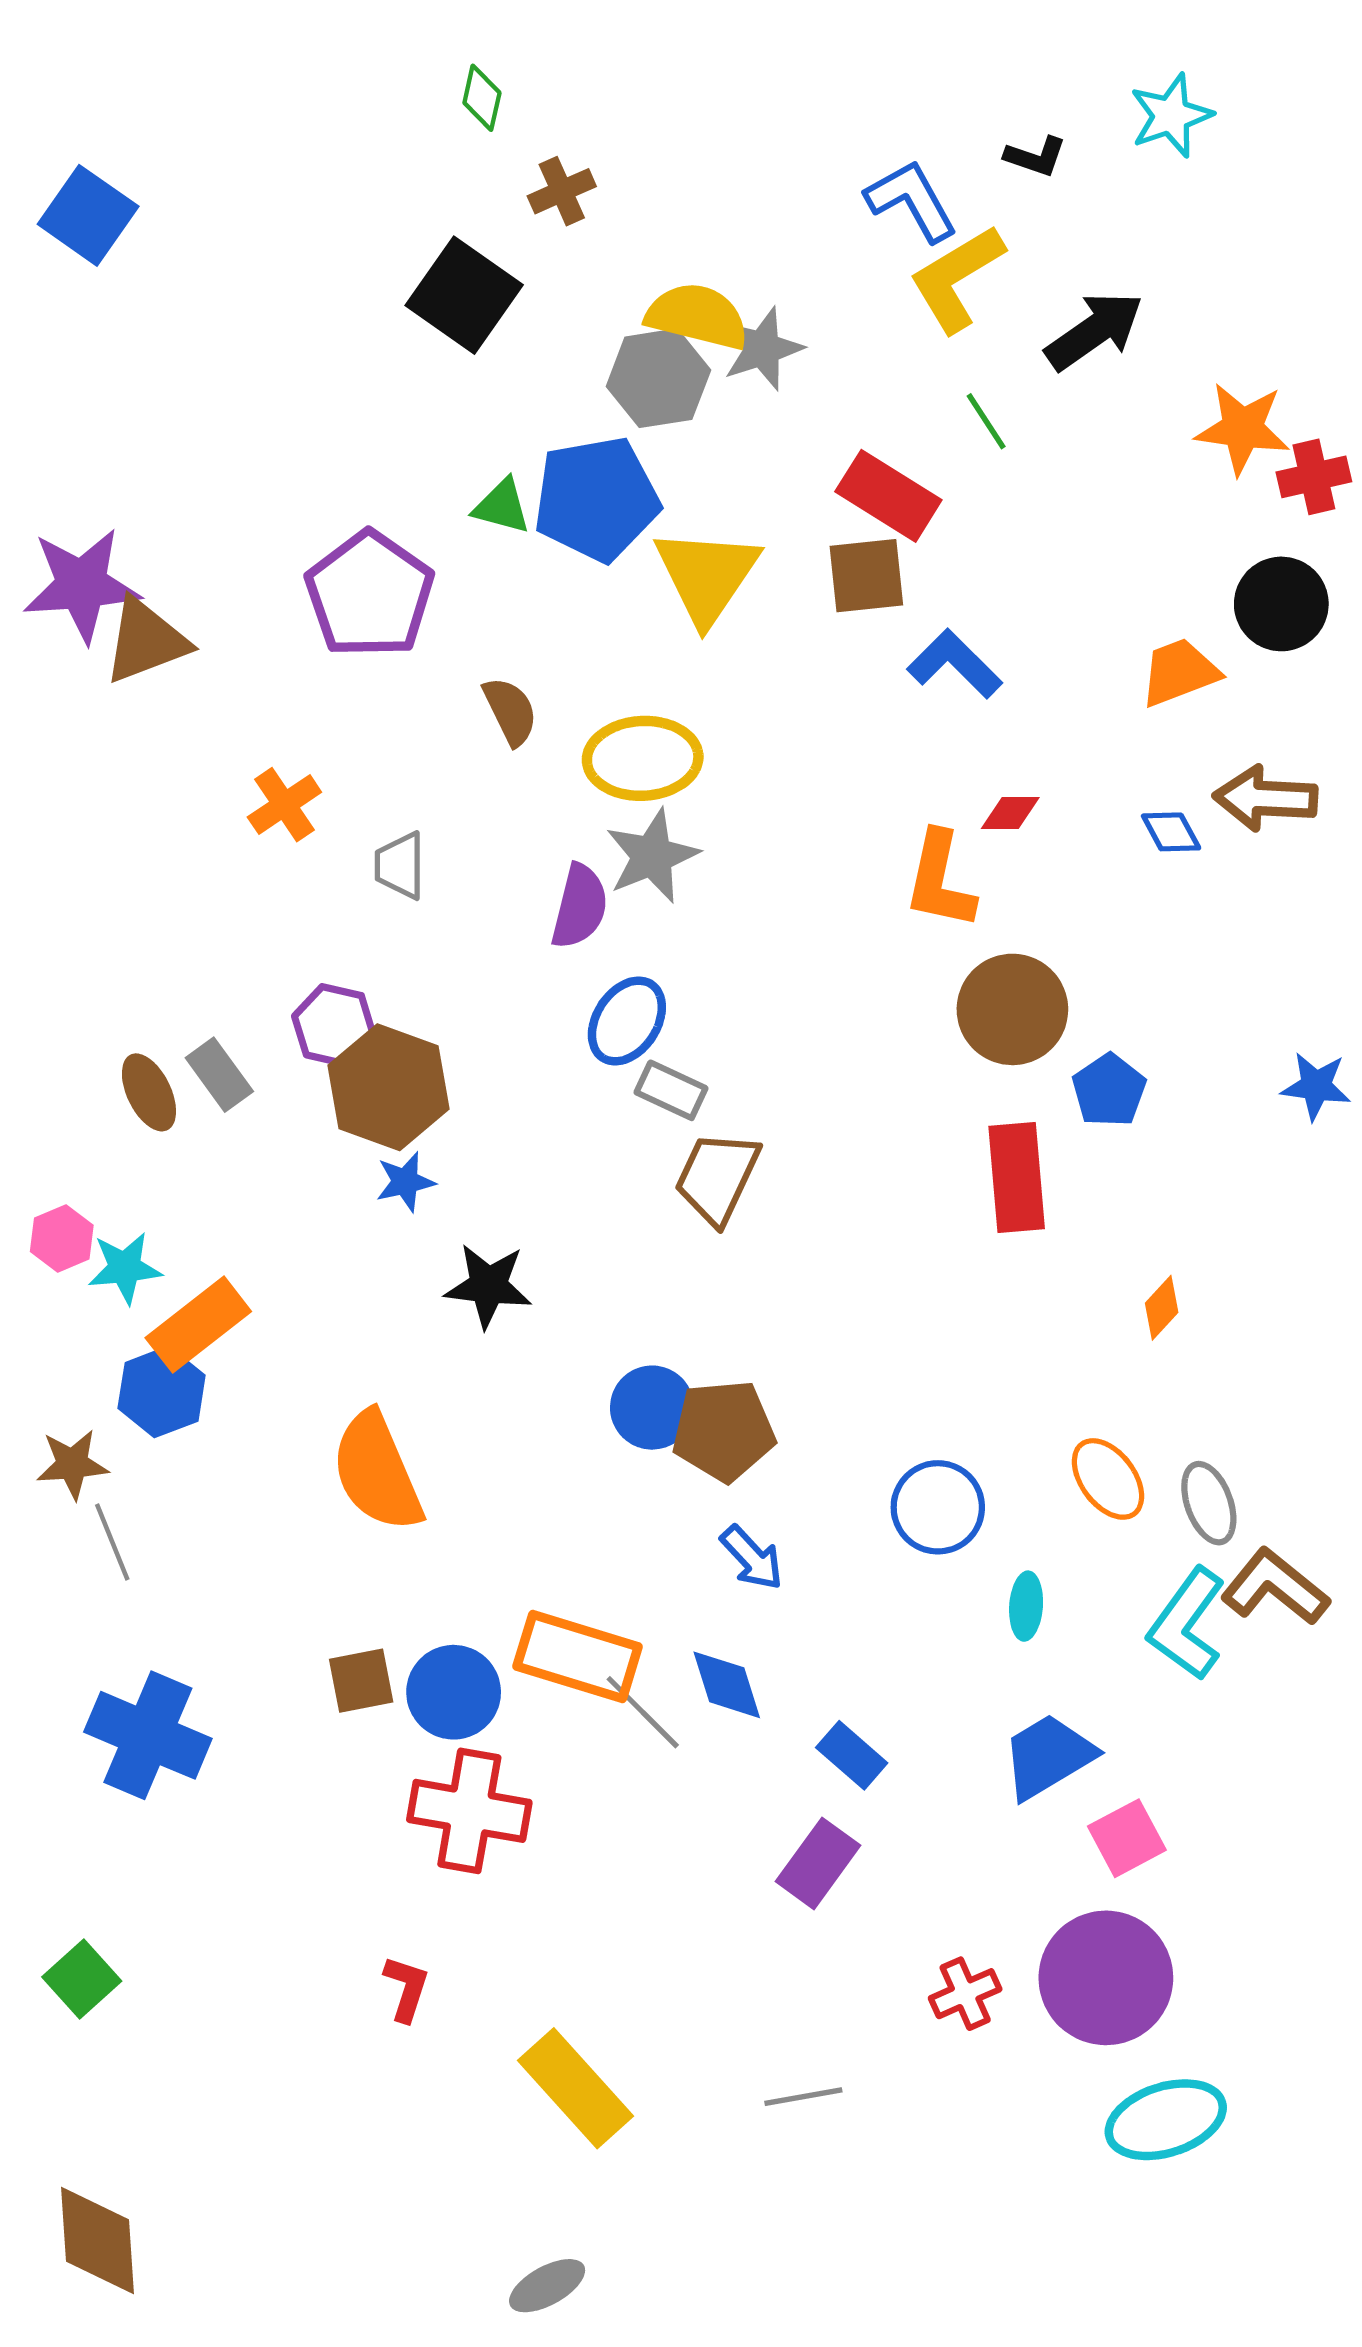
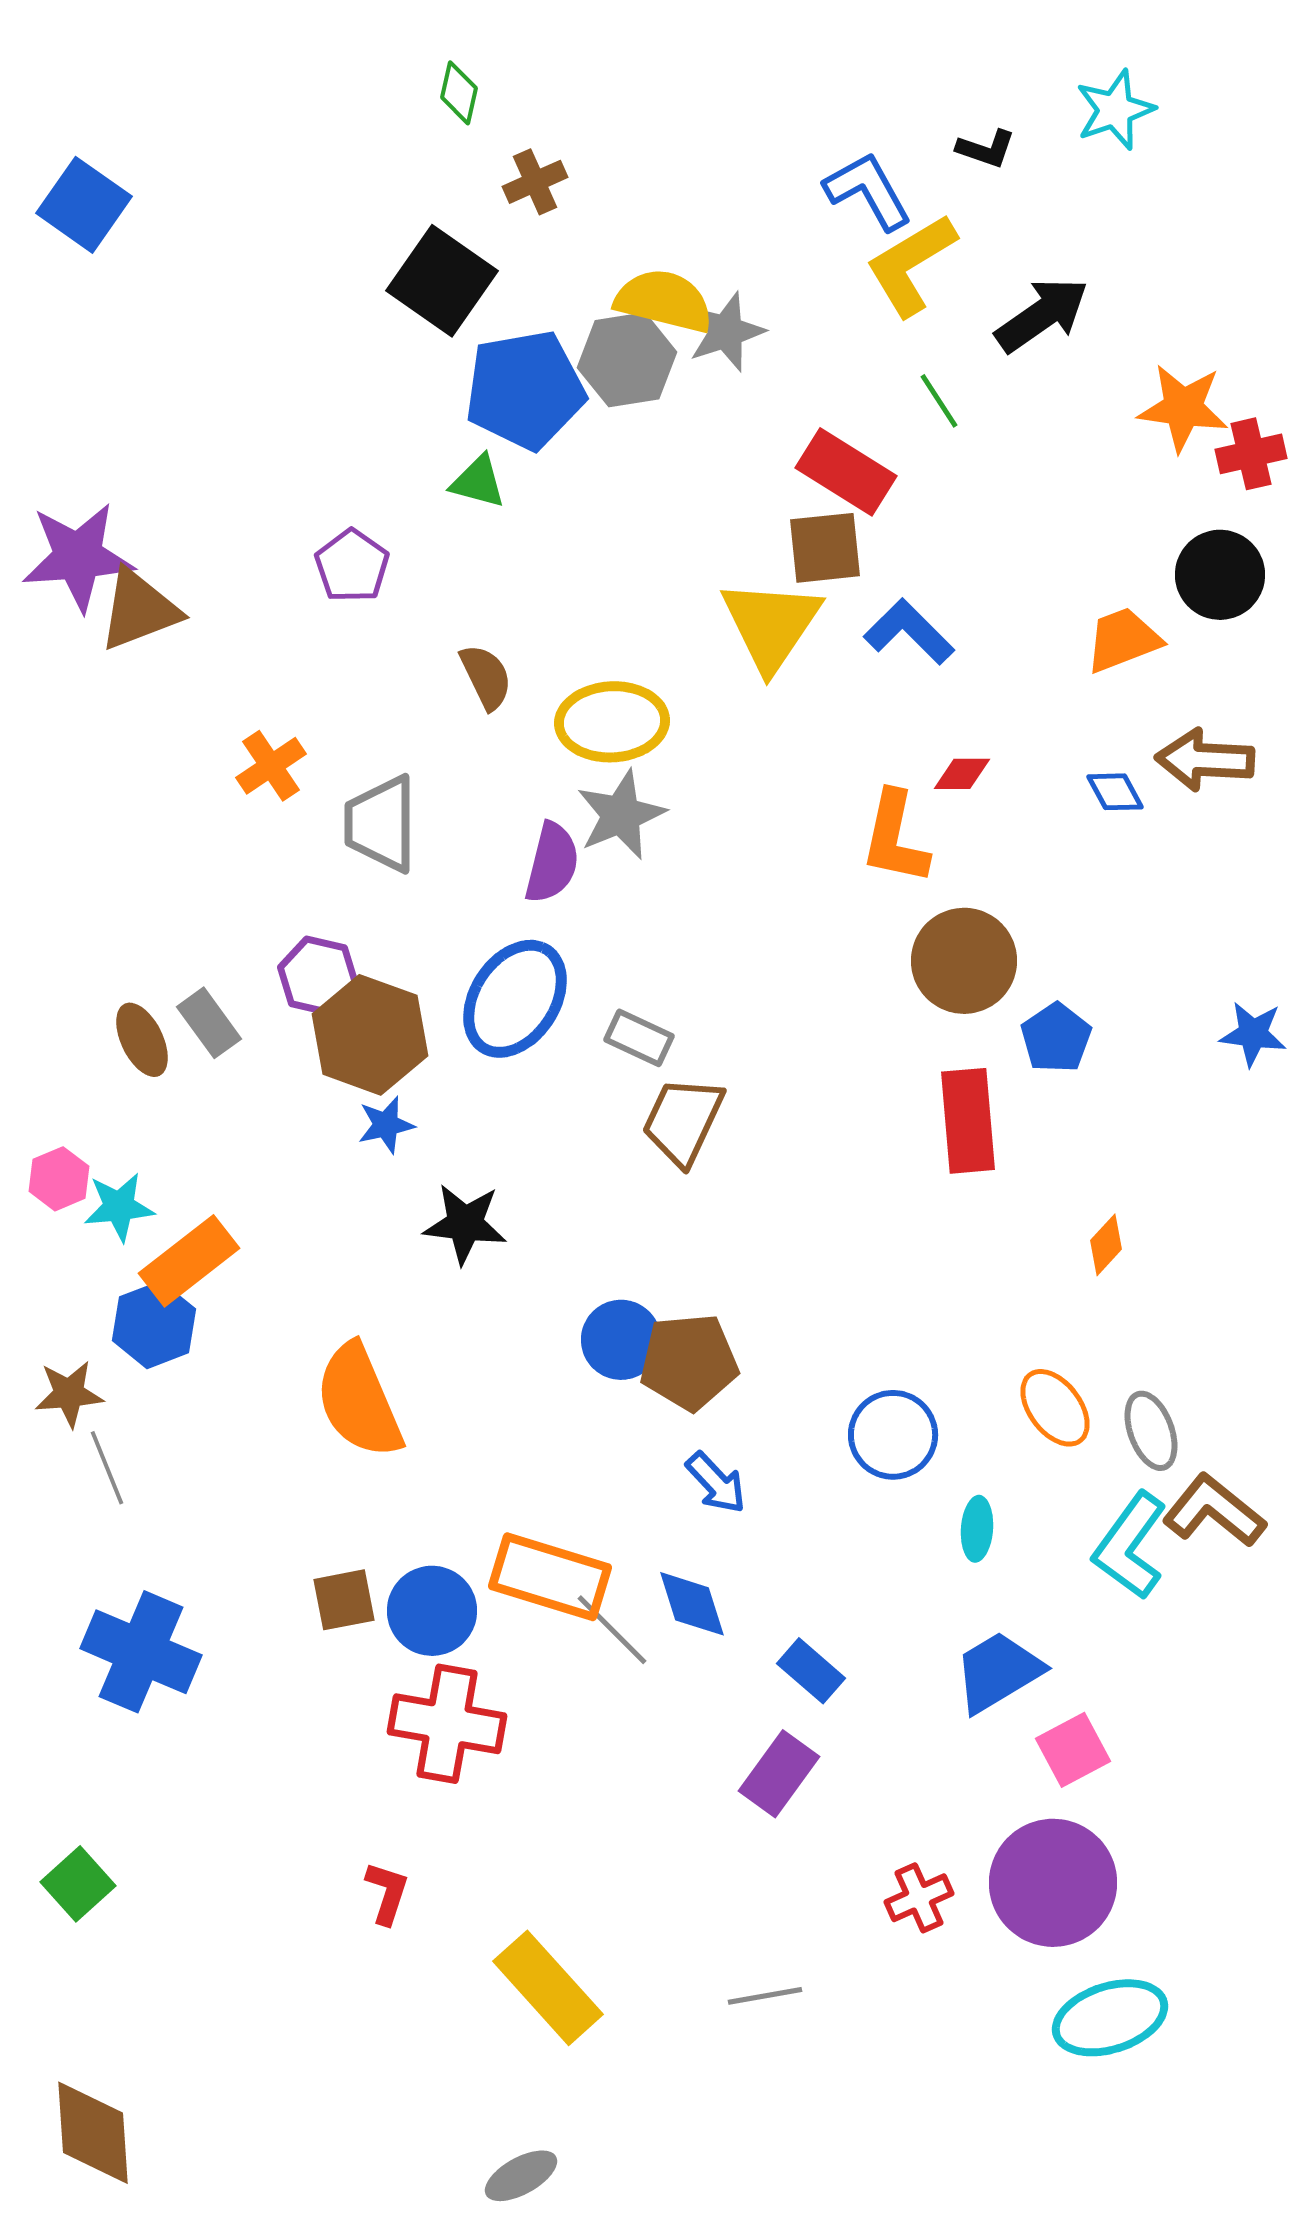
blue pentagon: (596, 499) -> (525, 390), moved
yellow triangle: (707, 576) -> (771, 625), moved
purple pentagon: (370, 595) -> (352, 566), size x0.6
gray trapezoid: (400, 866) -> (381, 824), size x1.5
blue ellipse: (627, 1021) -> (515, 999), moved, size x1.4

